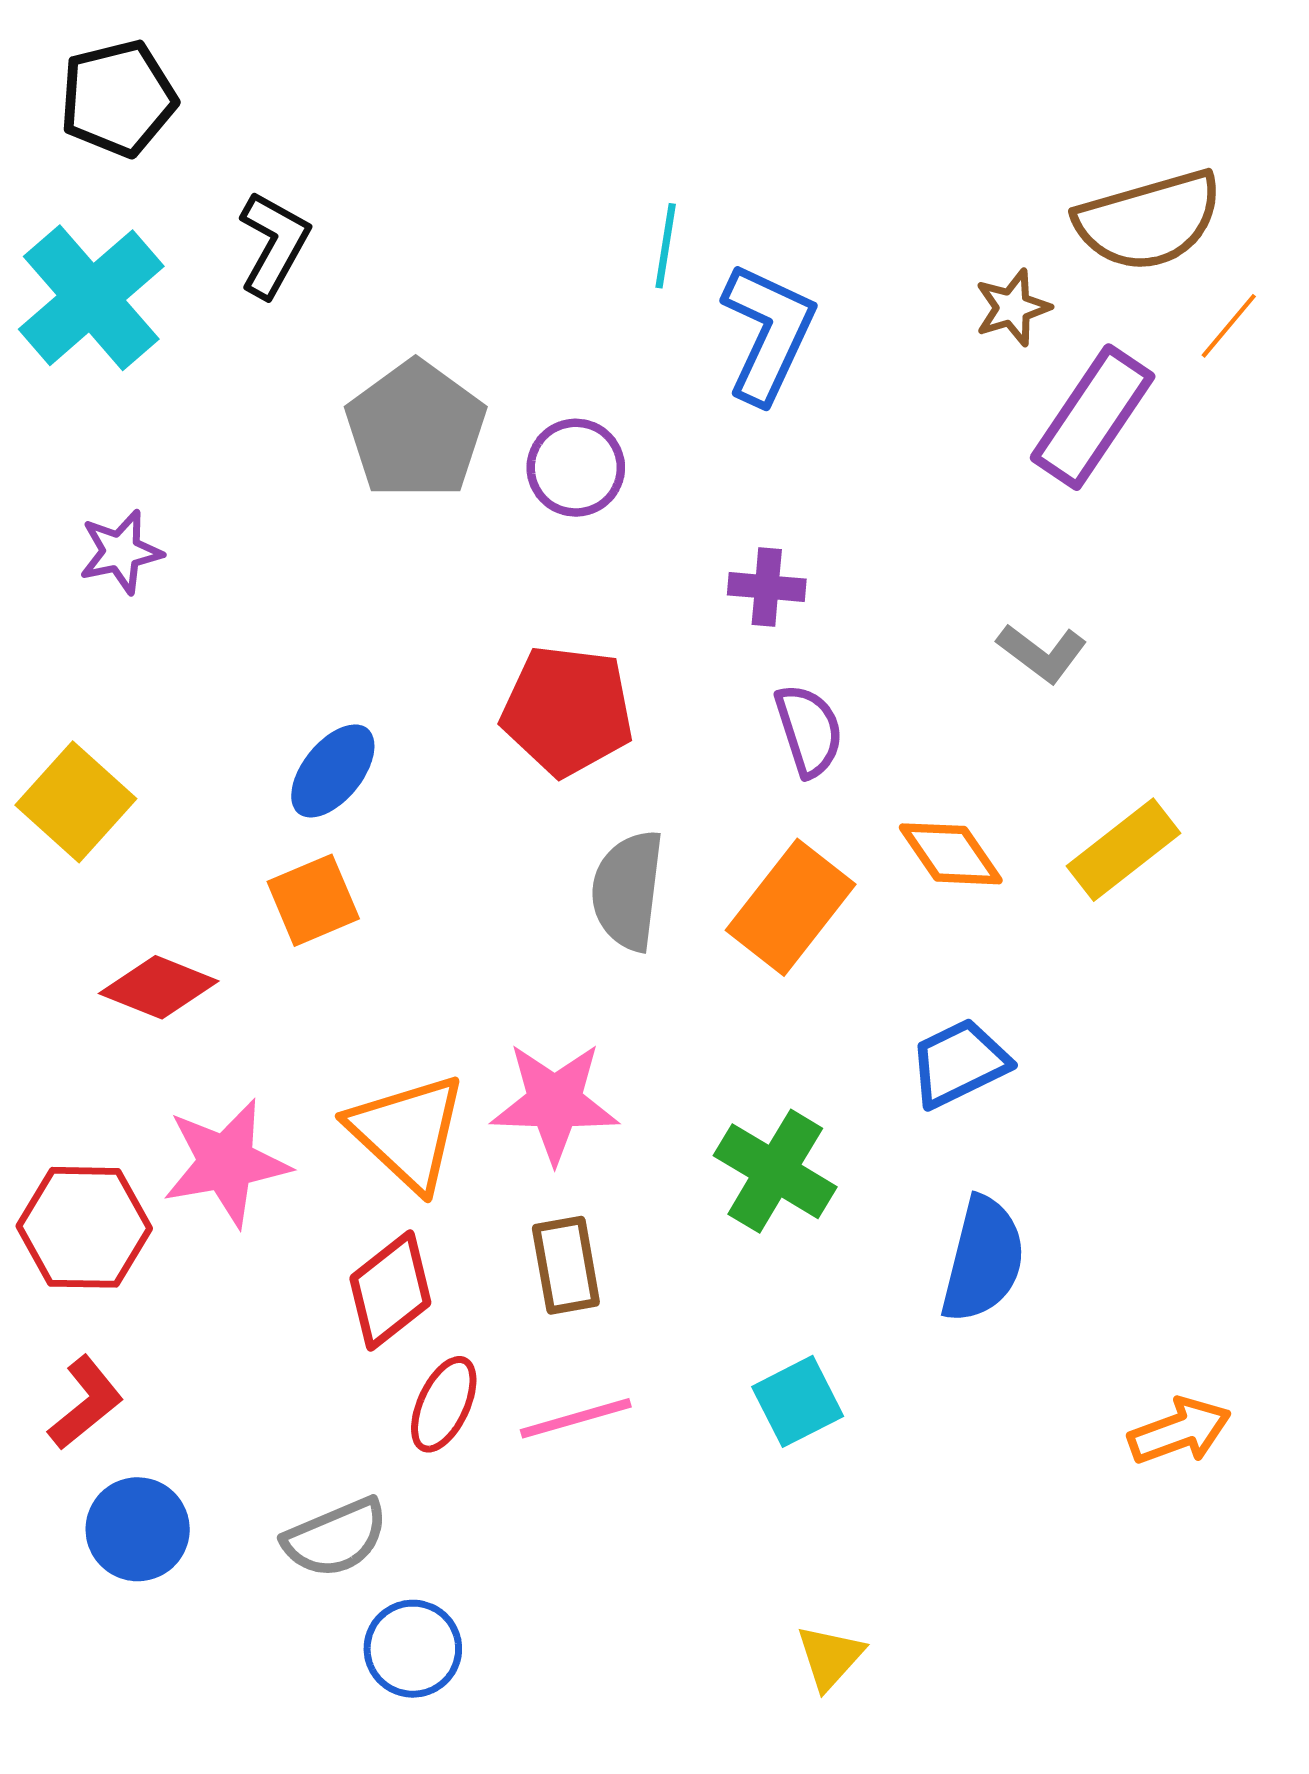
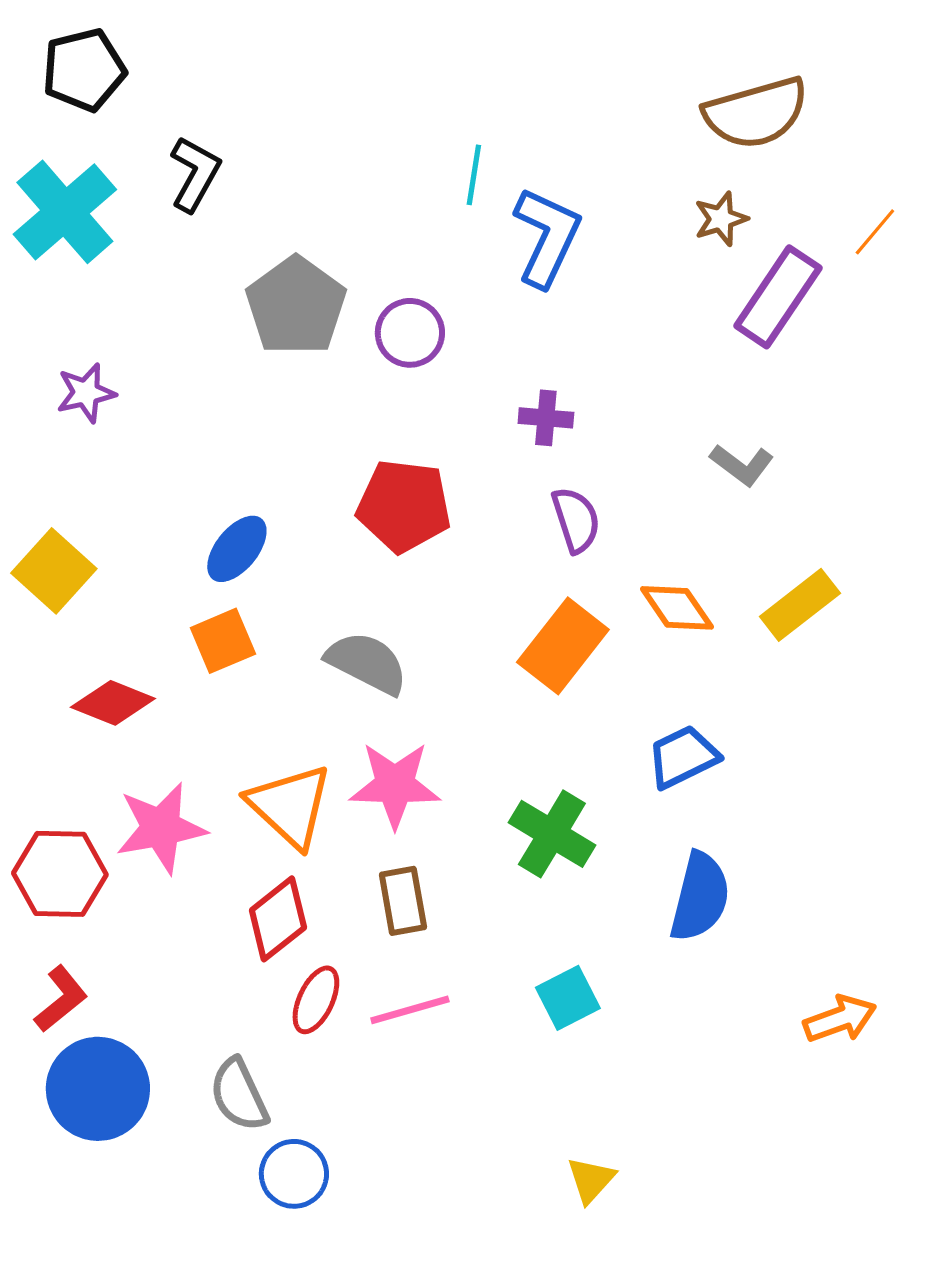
brown semicircle: (1149, 220) -> (756, 113), moved
gray semicircle: (628, 890) -> (367, 663), moved, turned 110
blue circle: (138, 1529) -> (98, 1089), size x1.4
gray semicircle: (336, 1538) -> (239, 1095), turned 88

